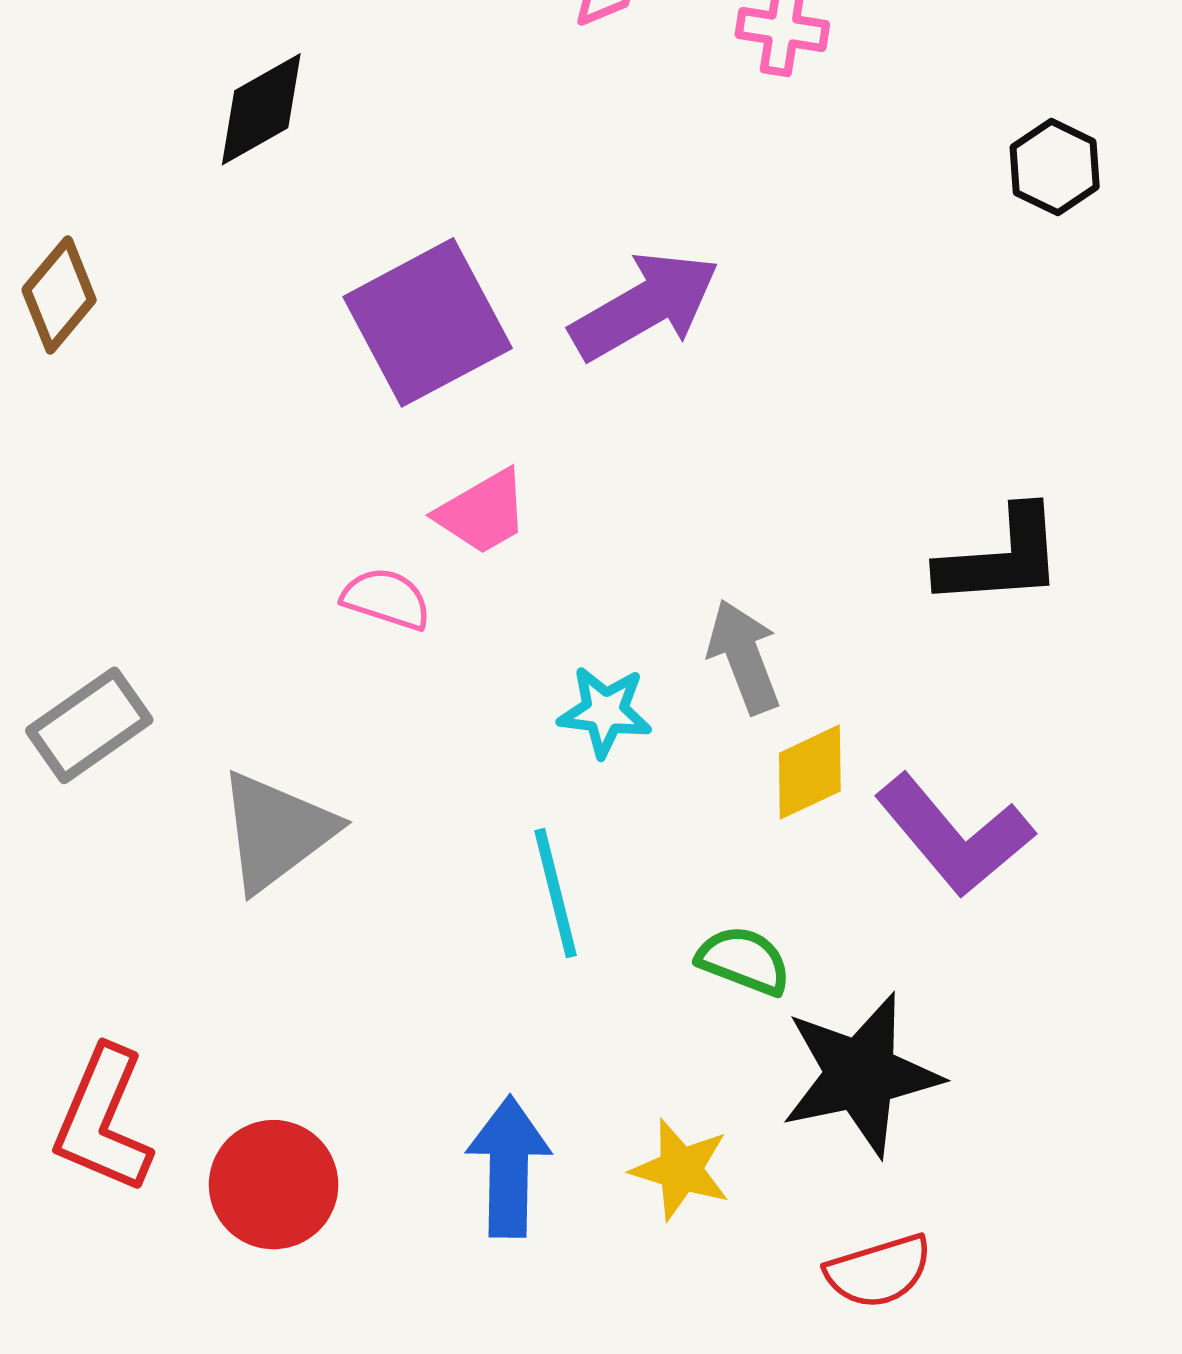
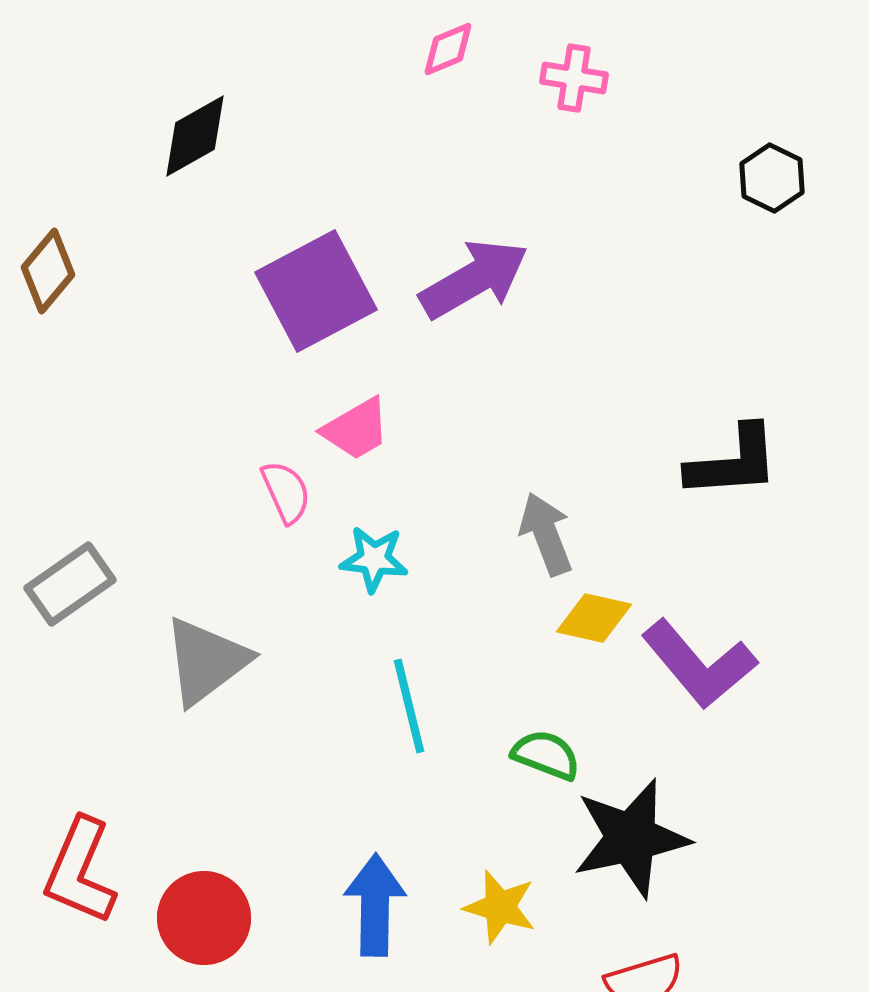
pink semicircle: (386, 599) -> (286, 492), turned 48
cyan star: (605, 712) -> (374, 559), moved
yellow diamond: (810, 772) -> (594, 618), turned 38

